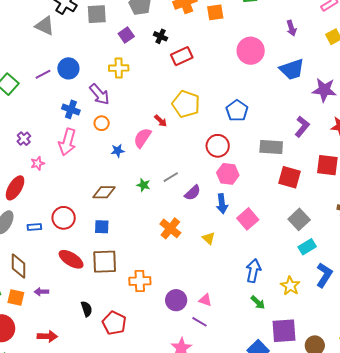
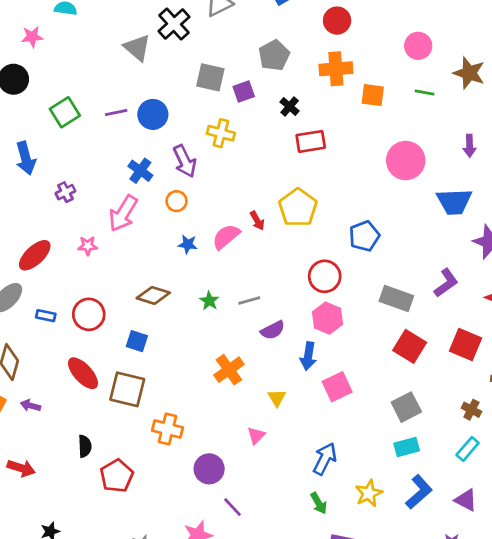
gray square: (97, 14) -> (210, 77), moved
pink star: (38, 163) -> (88, 246), moved
pink triangle: (205, 300) -> (256, 436), moved, turned 40

